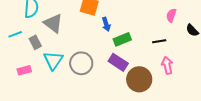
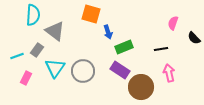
cyan line: (15, 34) -> (17, 56), moved
gray rectangle: (35, 42) -> (37, 50), turned 64
pink rectangle: (24, 70) -> (26, 78), turned -48

